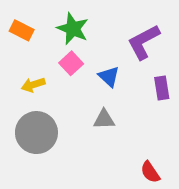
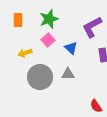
green star: (73, 29) -> (49, 19), turned 30
orange rectangle: (22, 30) -> (18, 20), turned 64
gray circle: (36, 133) -> (40, 77), moved

